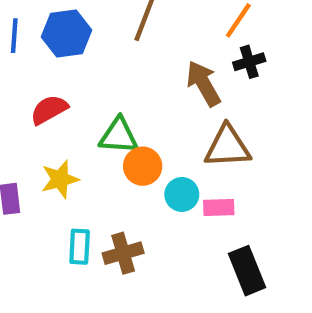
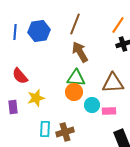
brown arrow: (204, 84) -> (80, 52), moved
red semicircle: (49, 110) -> (20, 76), moved, turned -102
green triangle: (119, 136) -> (76, 78), moved

